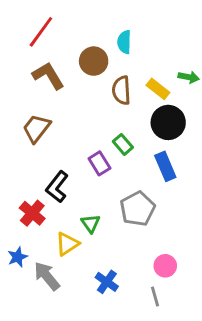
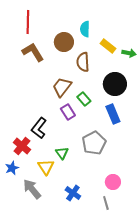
red line: (41, 32) -> (28, 22), turned -35
yellow rectangle: (158, 89) -> (108, 46), moved
brown trapezoid: (37, 128) -> (62, 87), moved
yellow triangle: (67, 244) -> (46, 167), turned -30
blue star: (18, 257) -> (12, 168), moved

